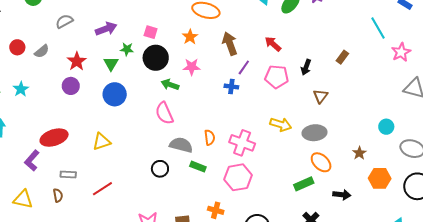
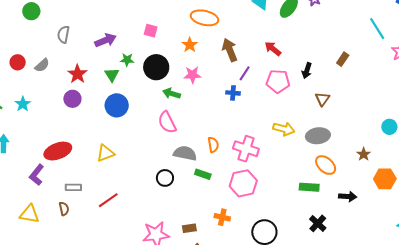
gray semicircle: (64, 21) -> (63, 34), turned -48
pink square: (151, 32) -> (151, 31), moved
green rectangle: (304, 184) -> (309, 187), turned 30

